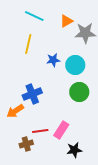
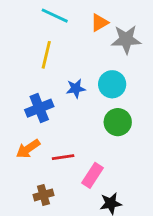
blue star: (53, 60) -> (76, 88), moved
blue cross: (32, 94) -> (39, 108), moved
red line: (40, 131) -> (63, 157), moved

